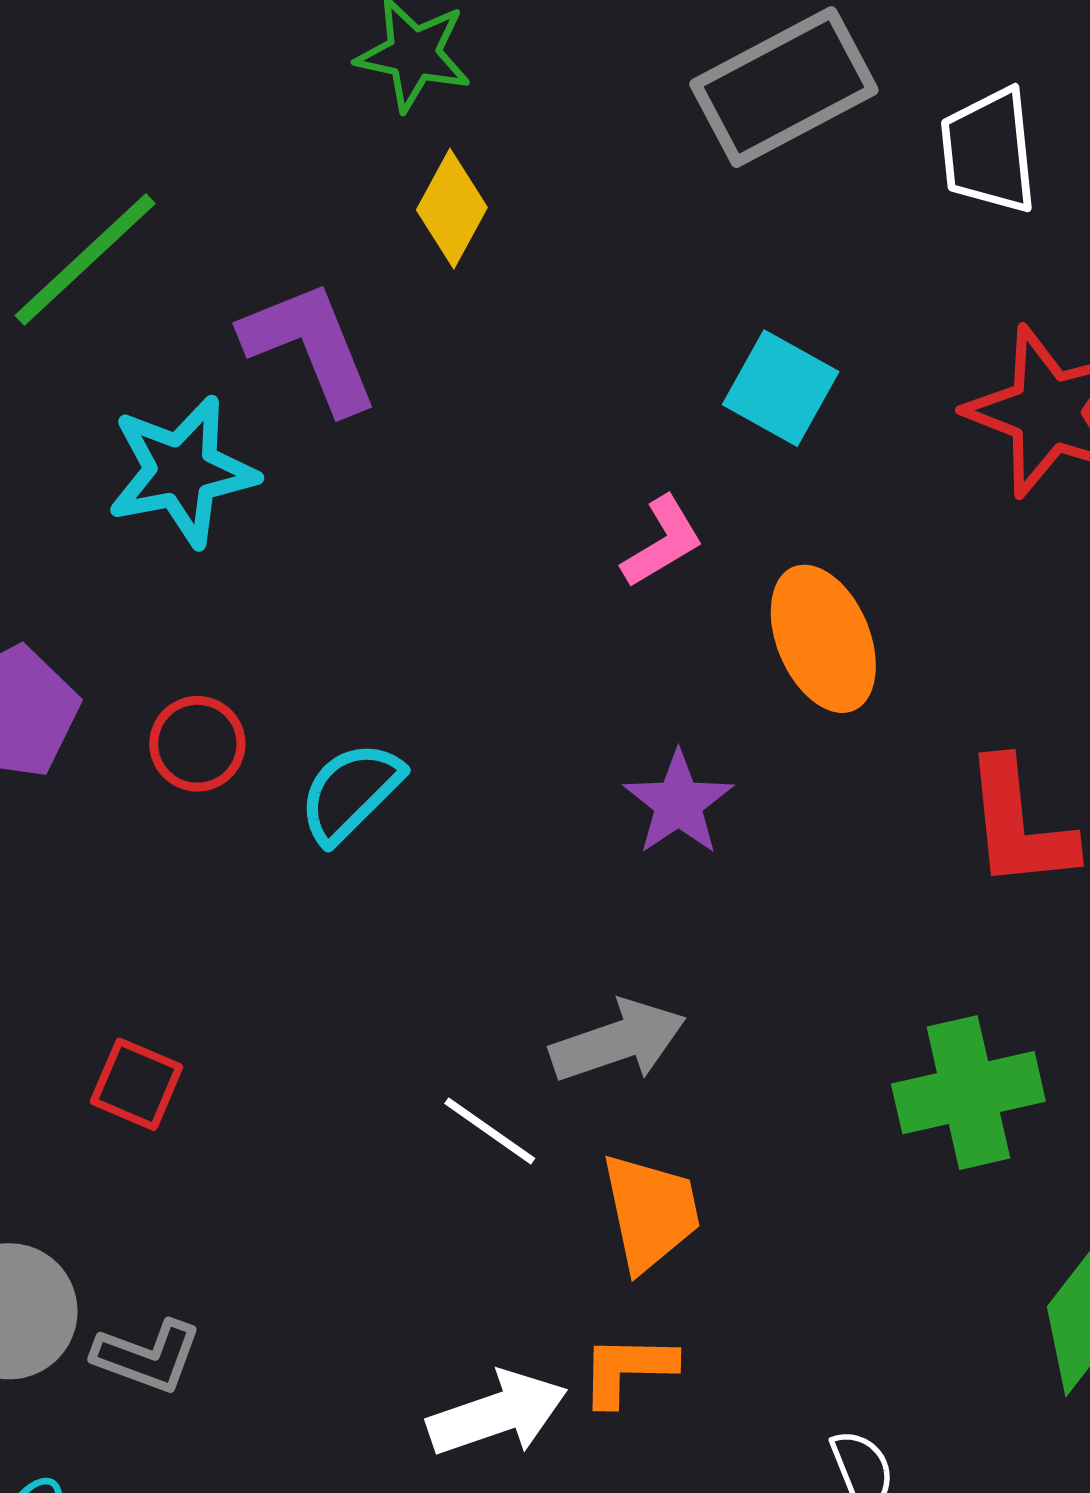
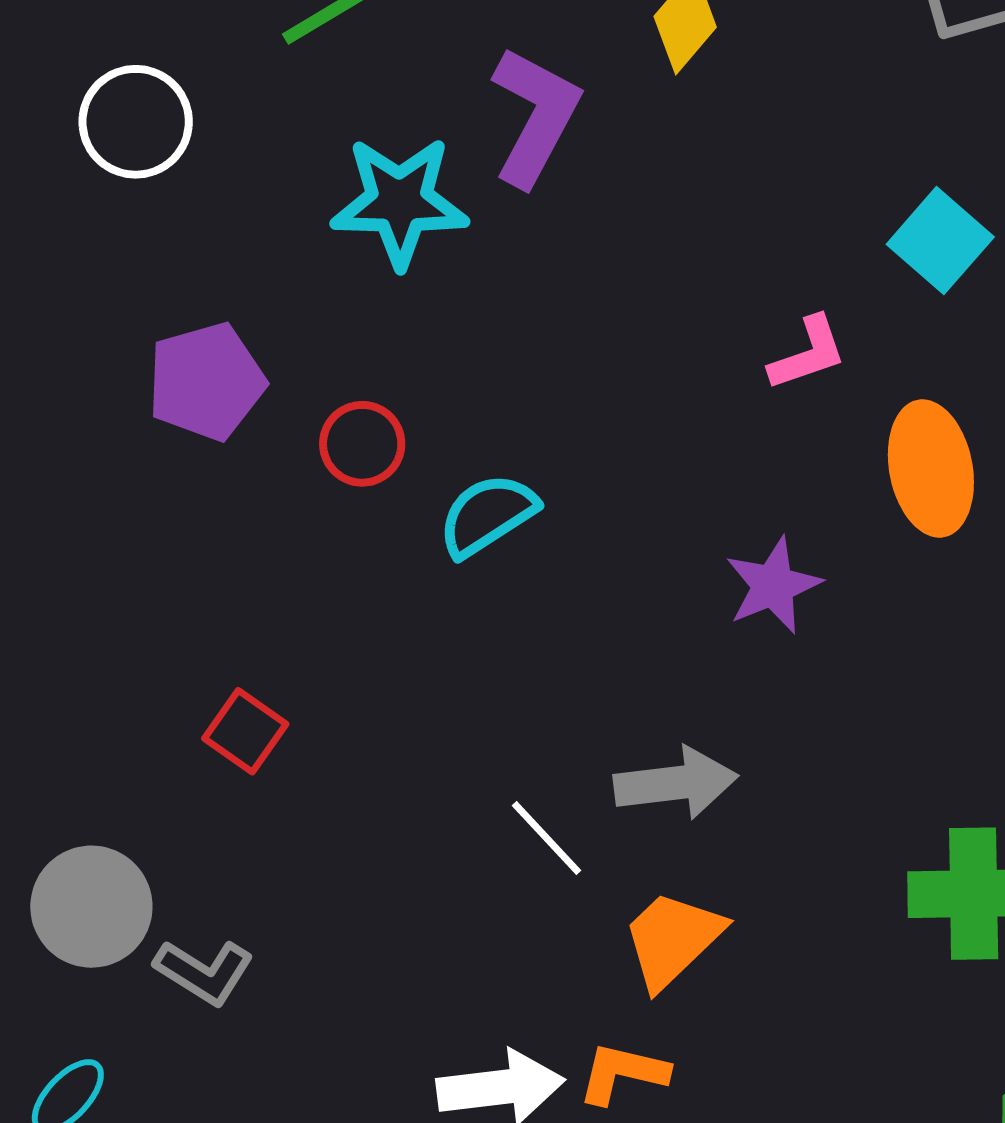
purple L-shape: (310, 346) -> (535, 116), turned 38
orange trapezoid: (651, 1212) -> (673, 939), turned -134

